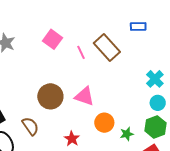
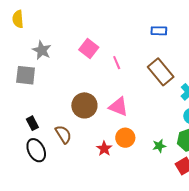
blue rectangle: (138, 26) -> (159, 31), moved
brown rectangle: (107, 48) -> (161, 72), moved
orange circle: (104, 123) -> (125, 138), moved

